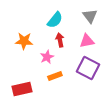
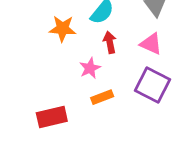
orange star: (24, 41) -> (63, 29), moved
pink triangle: (87, 41) -> (151, 44), turned 35

